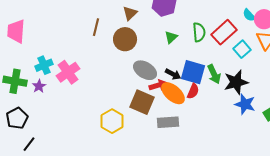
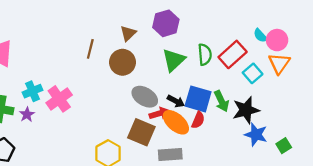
green triangle: (171, 37) -> (174, 60), size x1.6

